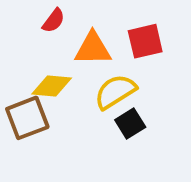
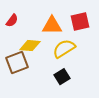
red semicircle: (53, 21) -> (12, 21), moved
black square: (130, 124) -> (62, 77), moved

